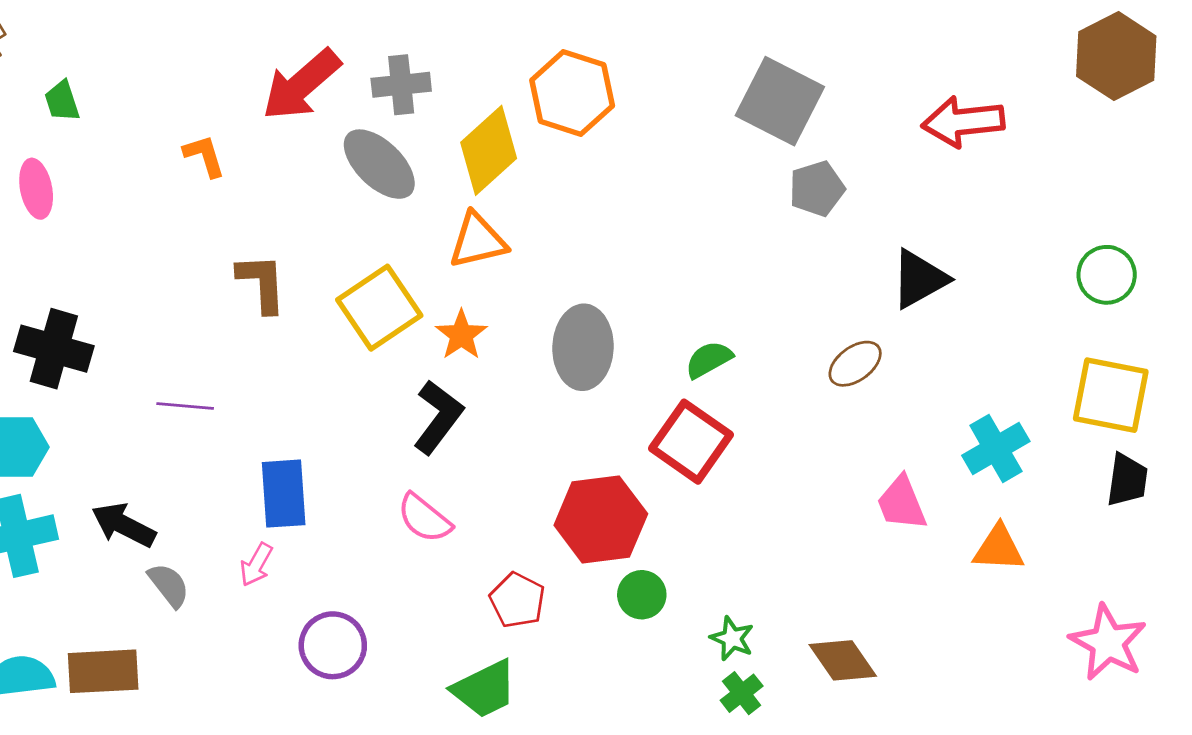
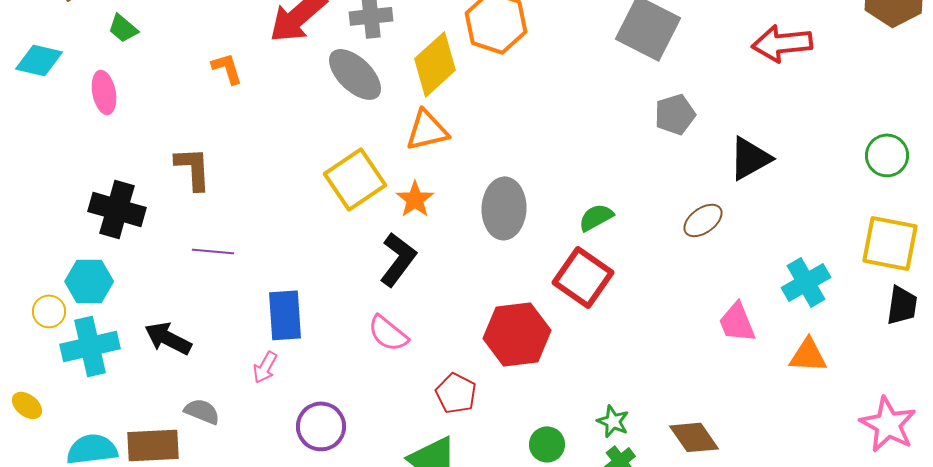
green trapezoid: (62, 101) -> (123, 28), turned -32
gray pentagon: (817, 189) -> (675, 114), moved
brown L-shape: (262, 283) -> (193, 168), moved
gray semicircle: (169, 585) -> (202, 411), moved, turned -30
green circle: (642, 595) -> (547, 444), moved

